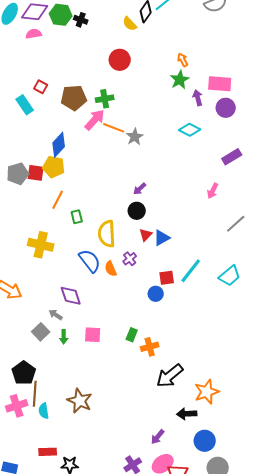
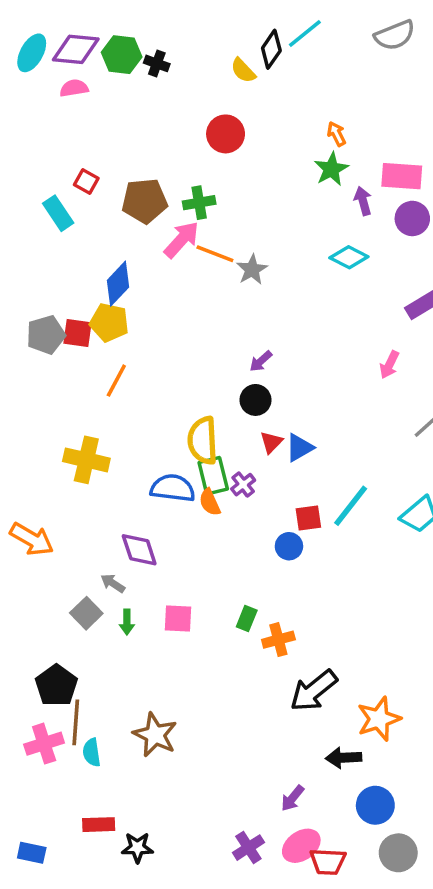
green rectangle: (77, 217) -> (213, 476), moved, size x1.5
blue semicircle: (90, 261) -> (173, 488), turned -45

